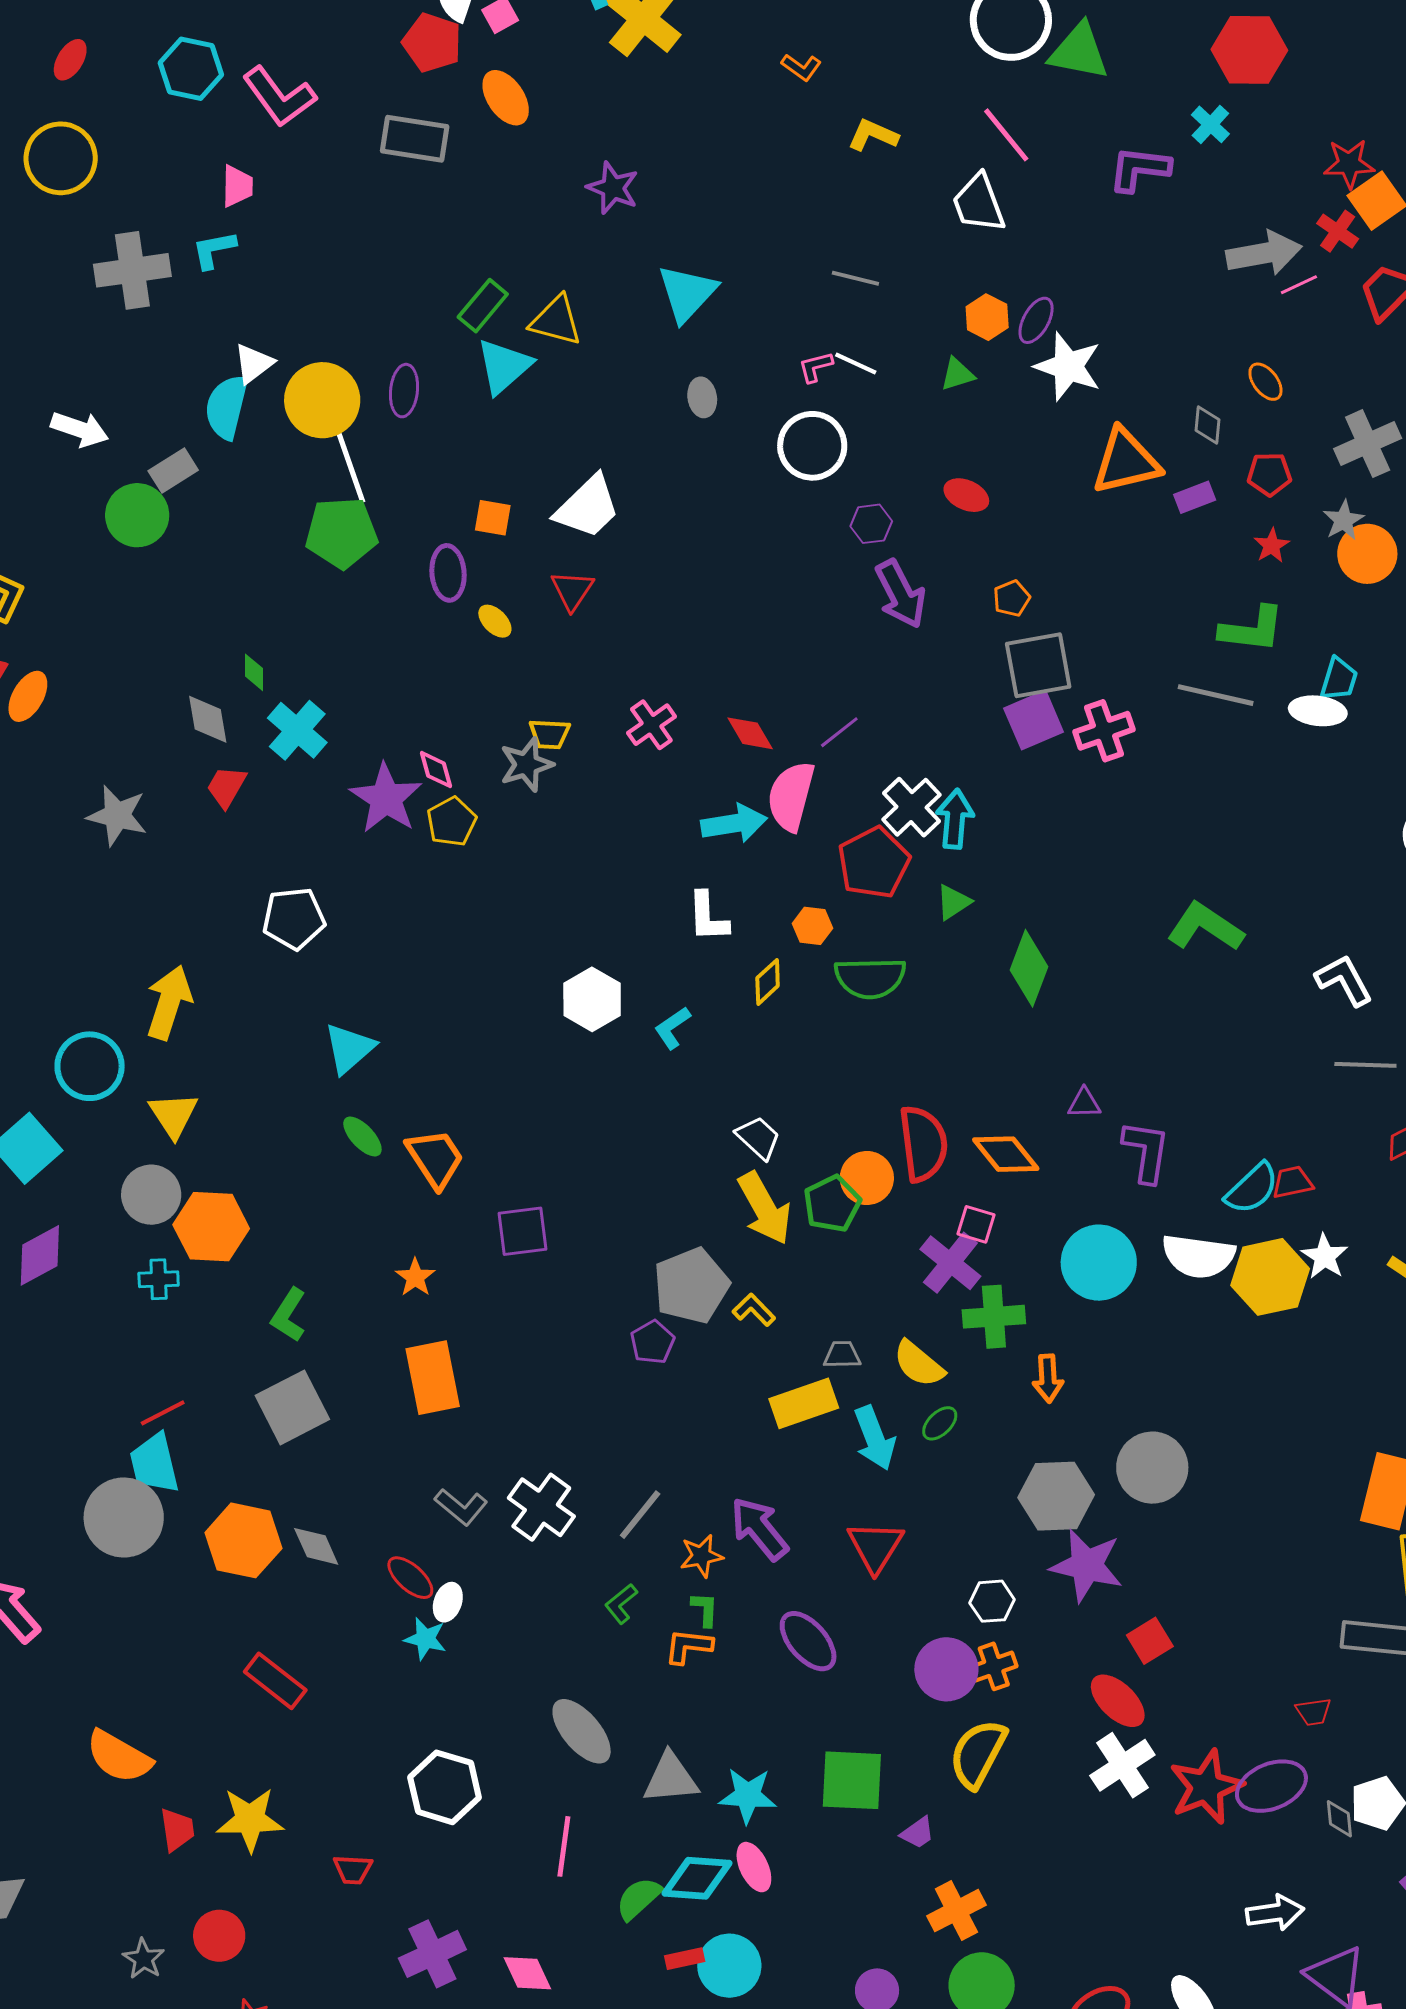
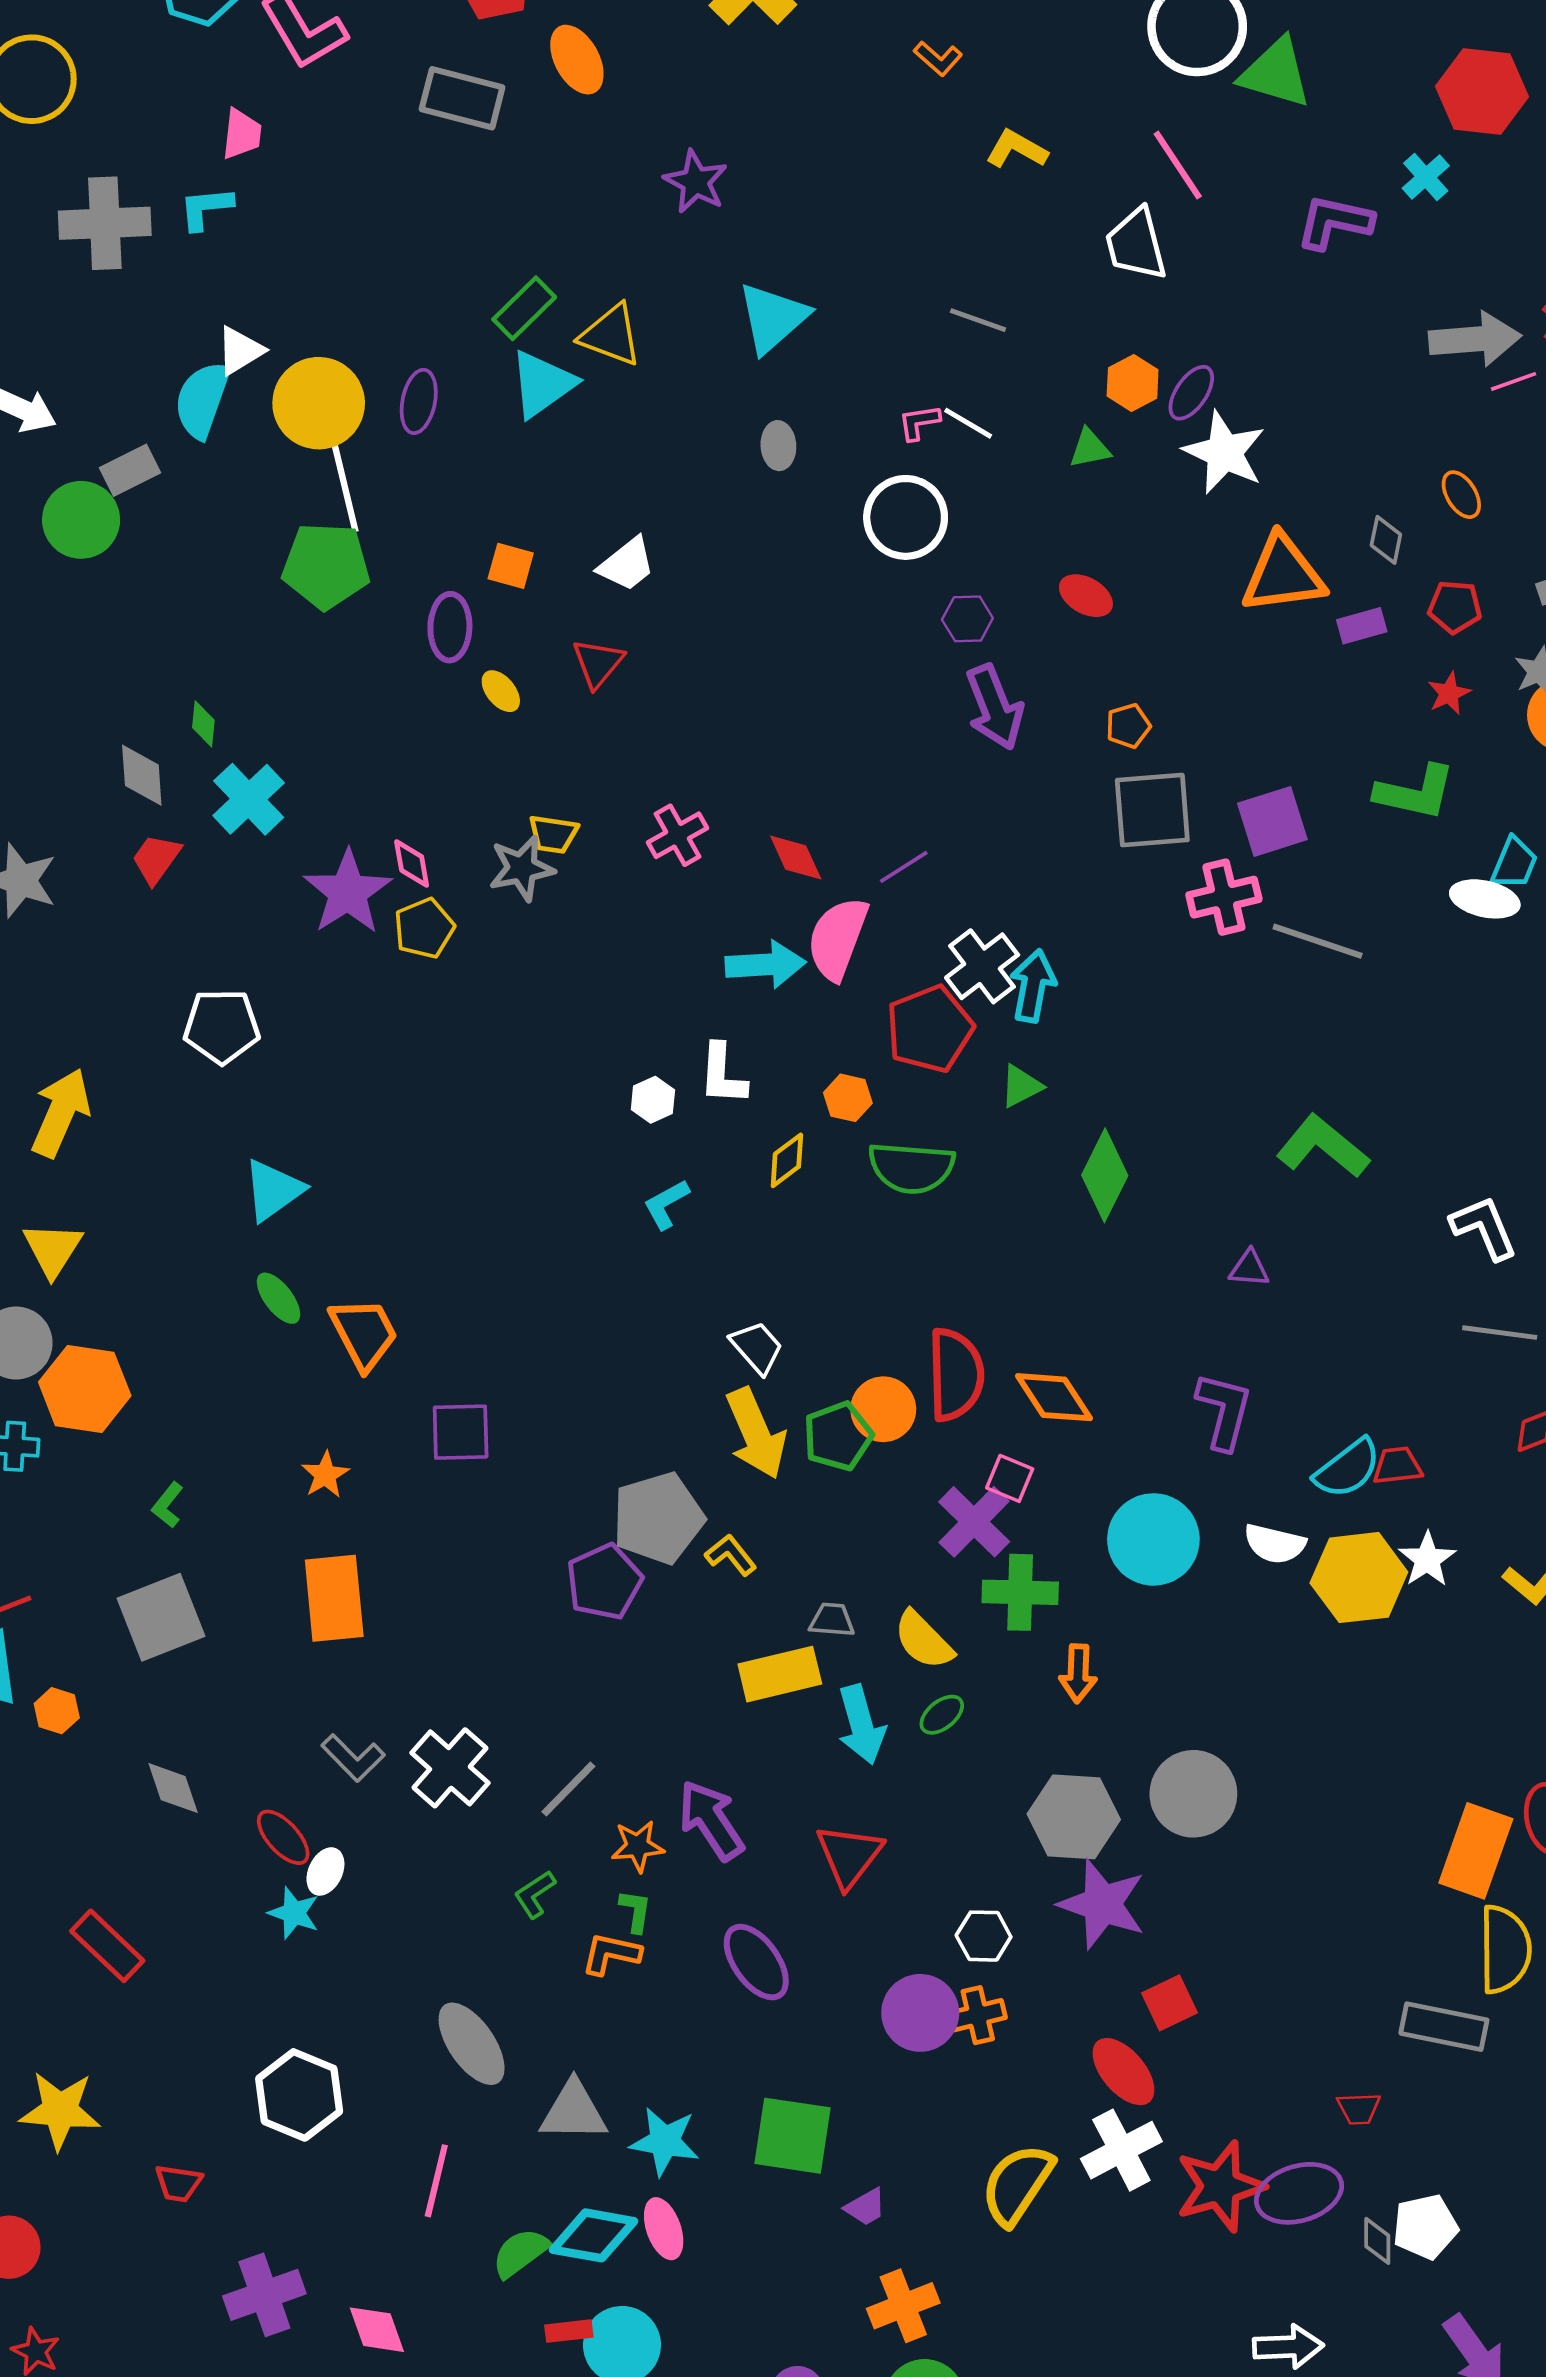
white trapezoid: (588, 507) -> (627, 564), size x0.7
gray line: (1216, 695) -> (1318, 941), moved
purple square: (1034, 720) -> (1272, 821), moved
white hexagon: (592, 999) -> (653, 1100), moved, size x0.6
purple triangle: (1084, 1103) -> (1249, 1268), moved
white semicircle: (1198, 1256) -> (1275, 1544), size x0.7
green L-shape: (288, 1315) -> (167, 1505), size x0.7
purple pentagon: (652, 1342) -> (604, 1582), size x1.4
orange hexagon: (243, 1540) -> (57, 1711), moved, size x0.5
yellow semicircle: (978, 1754) -> (1017, 2184), moved

